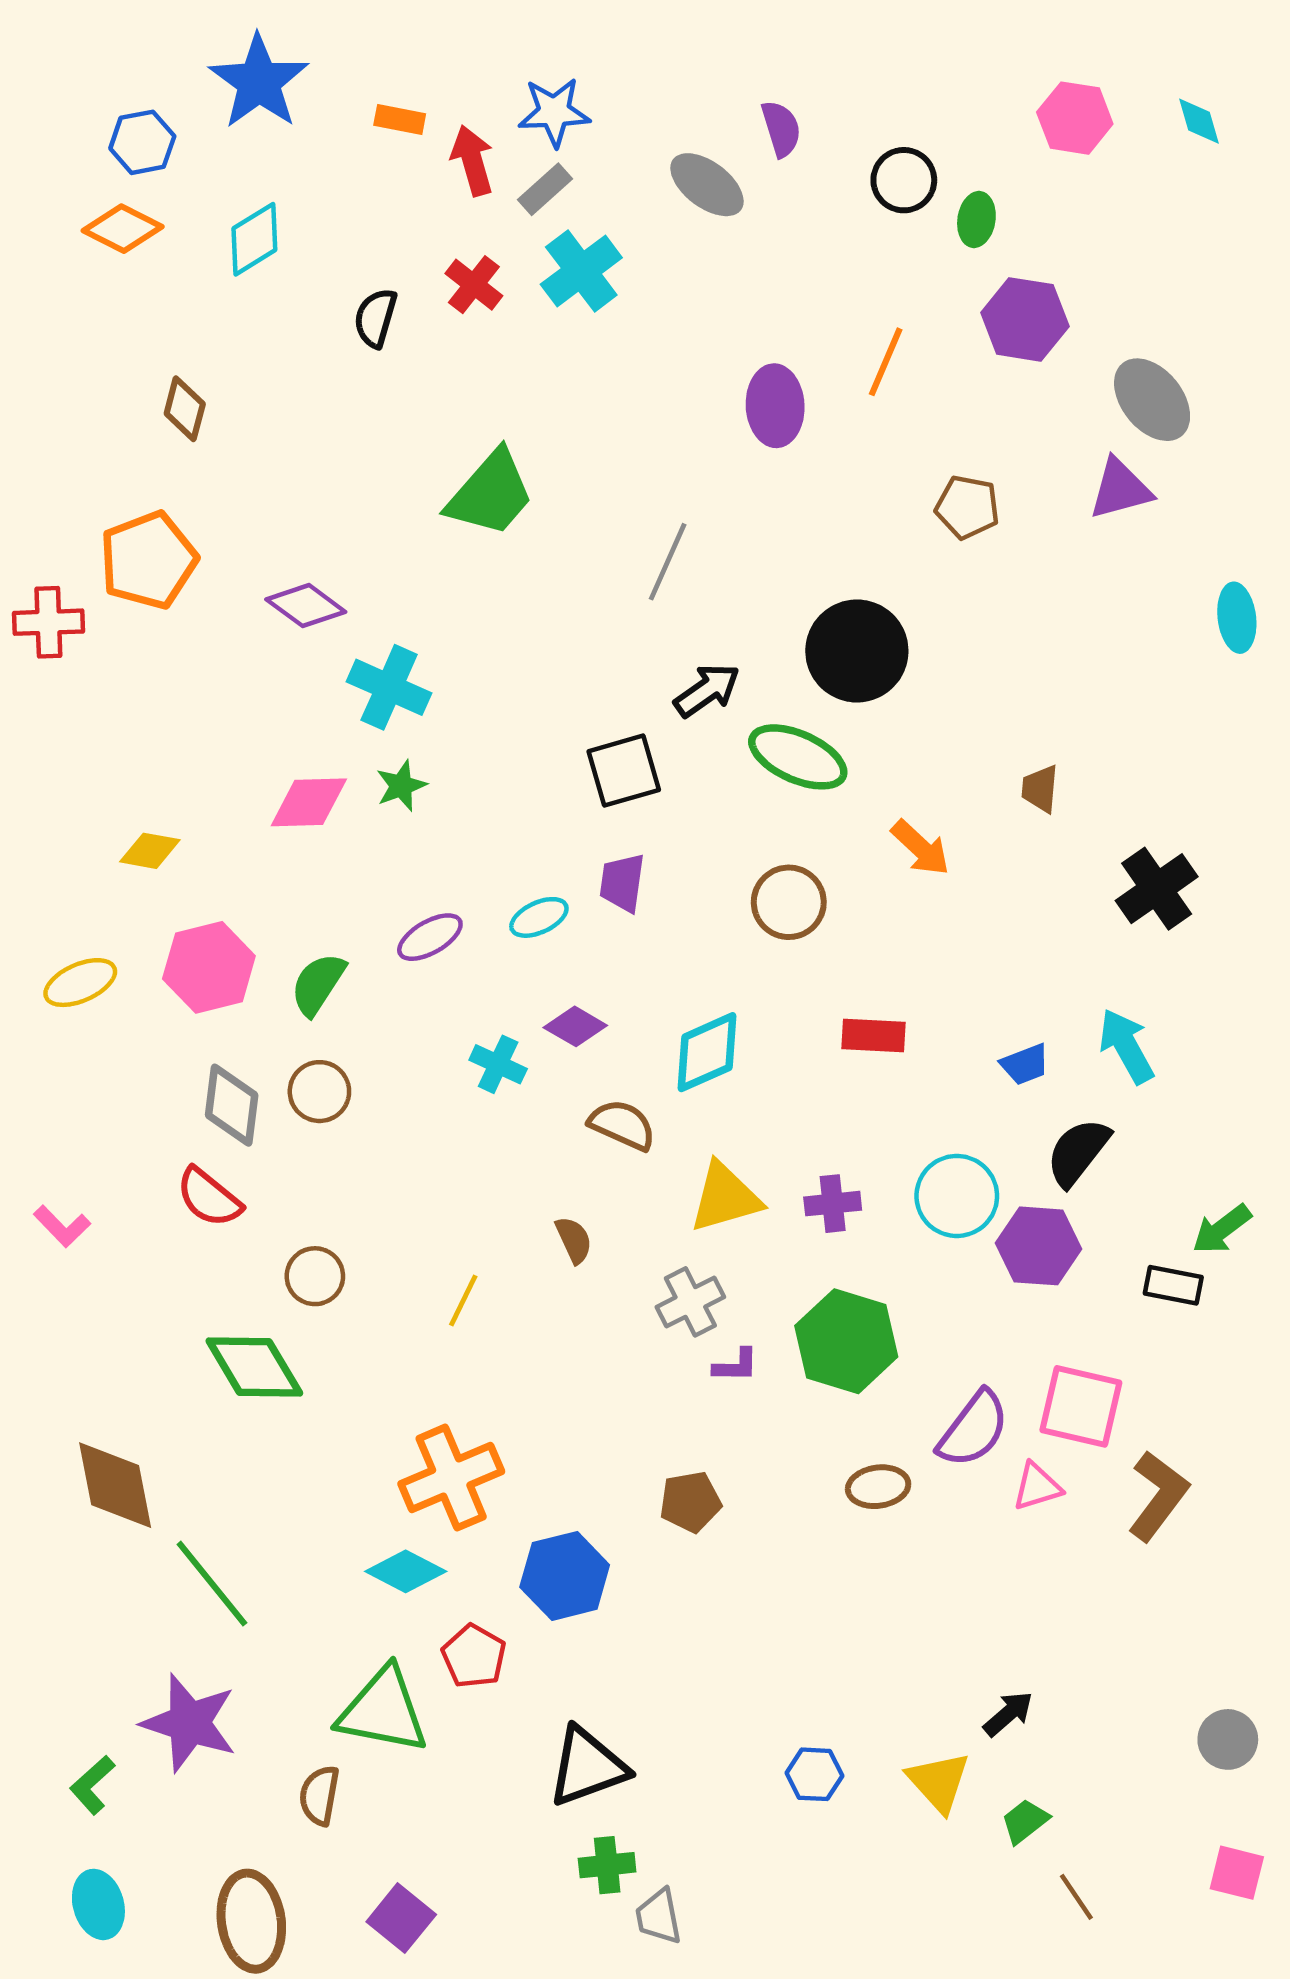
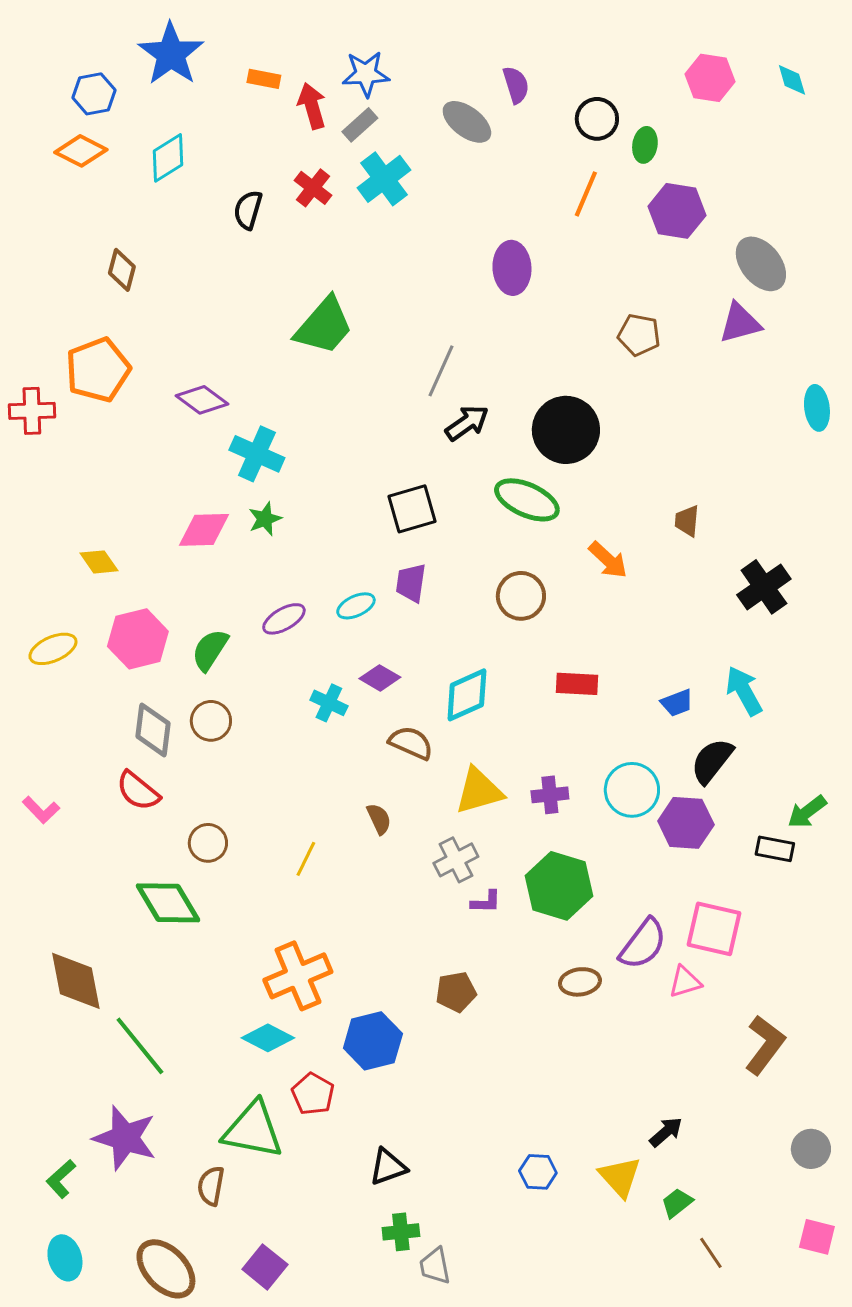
orange line: (886, 362) -> (586, 194), moved
black arrow: (707, 690) -> (467, 423), moved
yellow diamond: (150, 851) -> (99, 562), turned 45
brown L-shape: (1158, 1496) -> (765, 1045), moved
black triangle: (587, 1767) -> (388, 1167), size x0.7
brown ellipse: (251, 1921) -> (166, 1269), turned -36

